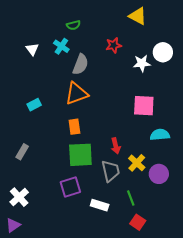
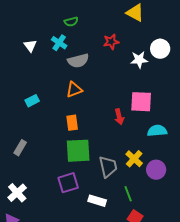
gray semicircle: (80, 64) -> (78, 61), turned 55
orange triangle: (76, 94) -> (74, 90), size x0.7
red arrow: (116, 146) -> (119, 117), moved

